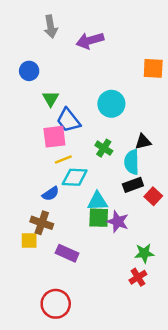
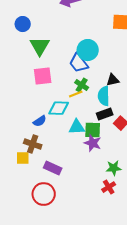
green triangle: (51, 99) -> (40, 46), size x1.5
blue trapezoid: (68, 120) -> (79, 63), moved
yellow line: (63, 160) -> (76, 94), moved
green square: (99, 218) -> (93, 130), moved
red circle: (56, 304) -> (44, 194), moved

